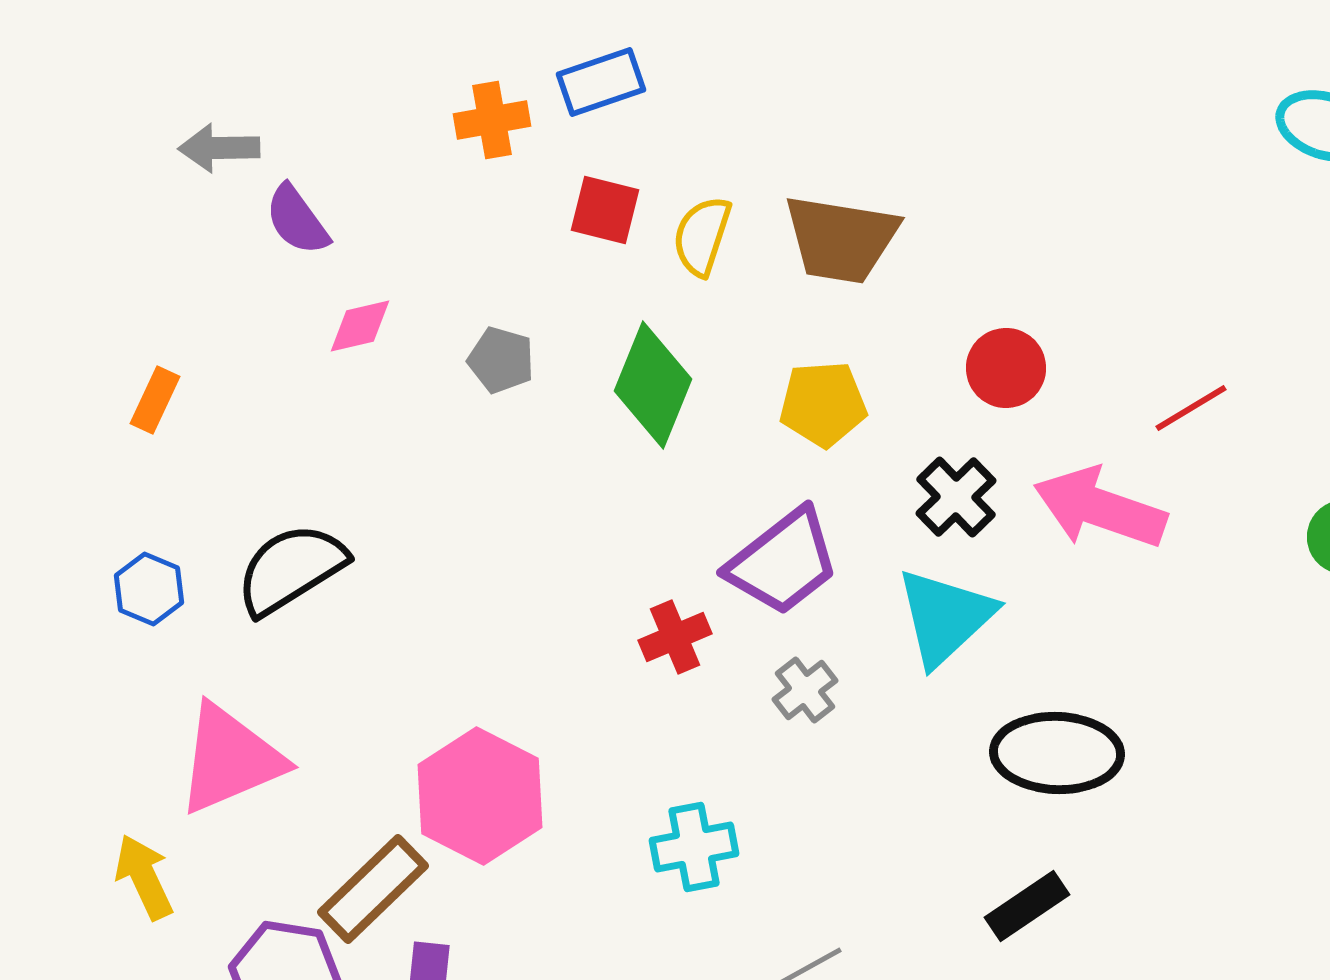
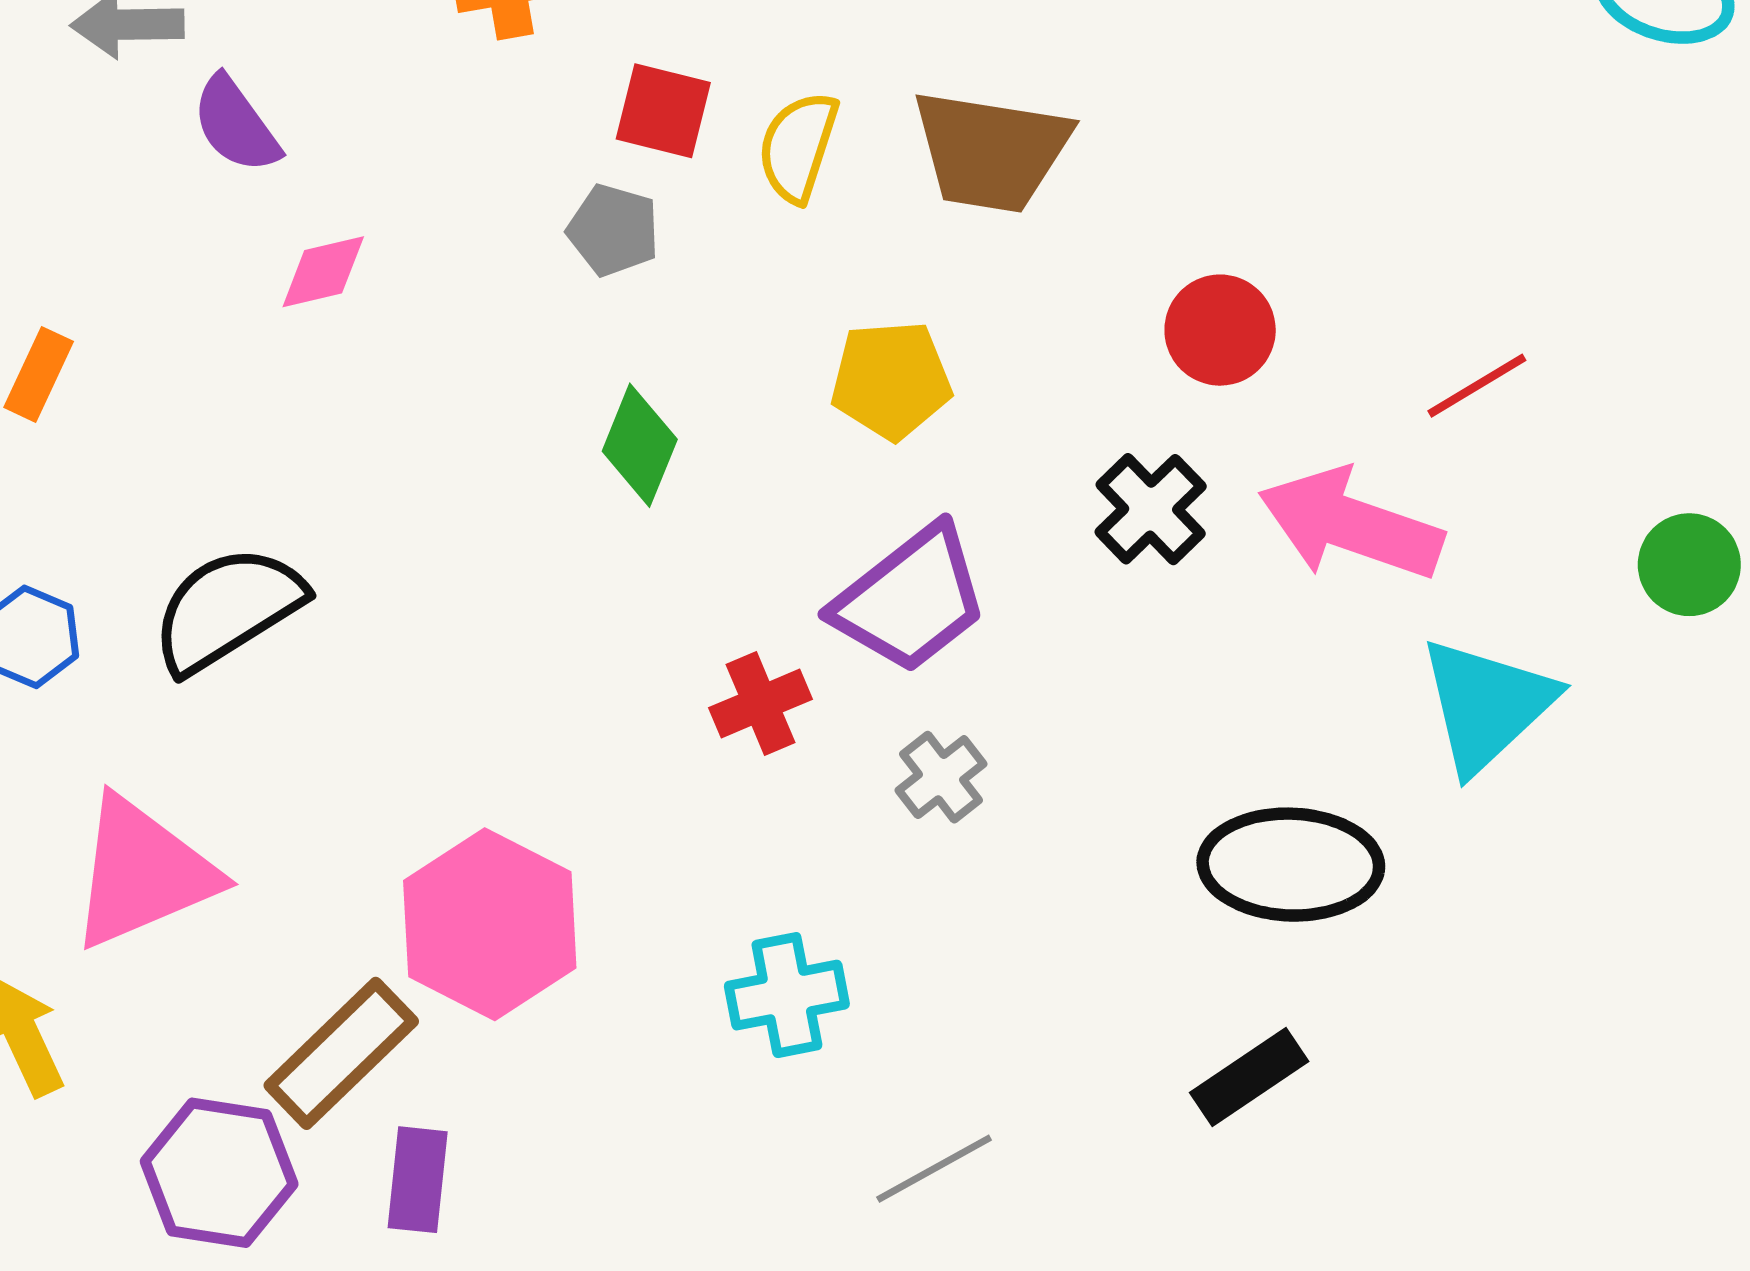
gray pentagon: (501, 360) -> (613, 230), moved
green diamond: (653, 385) -> (640, 445), moved, size x0.7
yellow pentagon: (823, 404) -> (891, 380), moved
cyan triangle: (945, 617) -> (1487, 705), moved

